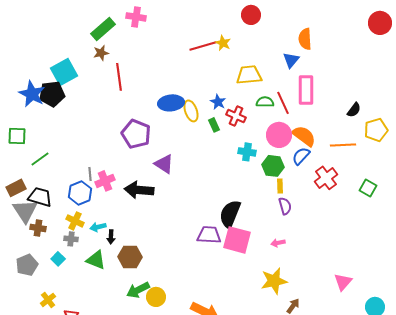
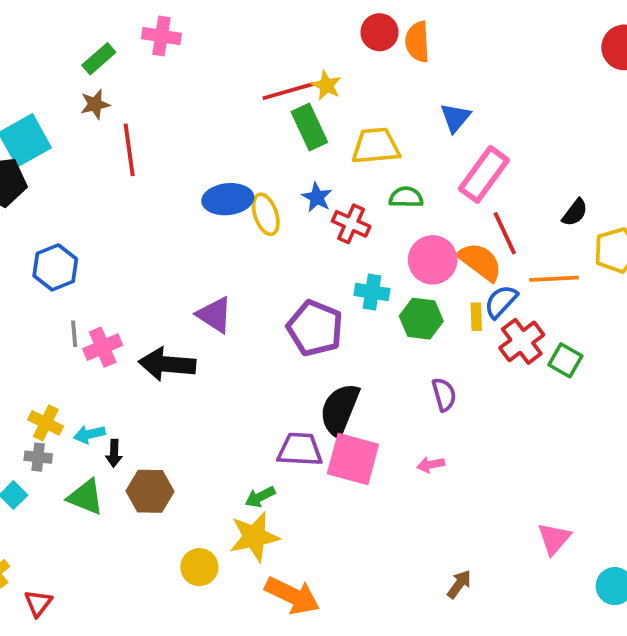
green rectangle: (103, 29) -> (99, 59), size x0.7
orange semicircle: (305, 39) -> (417, 42), moved
pink rectangle: (306, 90) -> (484, 174), turned 36
red line: (283, 103) -> (505, 233), moved
green rectangle: (214, 125) -> (309, 127), moved, size x1.6
purple pentagon: (136, 134) -> (315, 328), moved
blue semicircle: (301, 156) -> (501, 302), moved
yellow rectangle: (280, 186) -> (476, 317), moved
green square: (368, 188) -> (565, 360), moved
blue hexagon: (80, 193) -> (55, 267), moved
yellow star: (274, 281) -> (254, 537), moved
green arrow: (138, 290) -> (260, 497), moved, size x0.7

